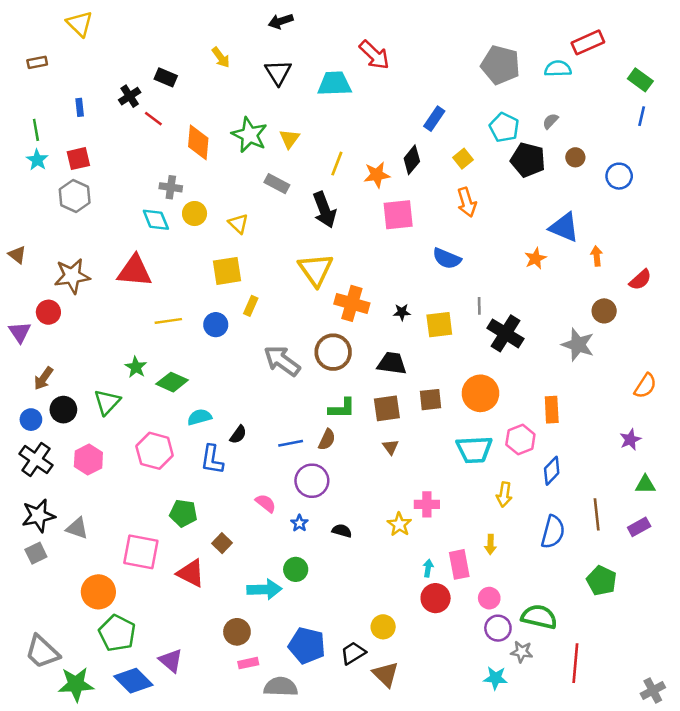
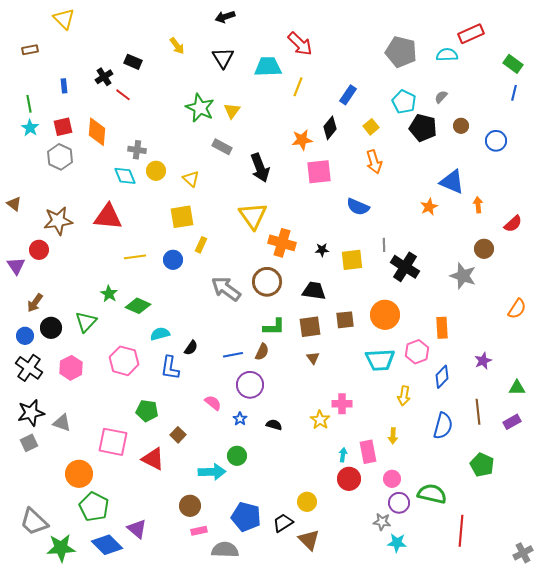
orange diamond: (198, 142) -> (97, 132), moved
yellow line: (337, 164) -> (298, 87), moved
purple star: (630, 440) -> (483, 361), moved
gray star: (522, 652) -> (382, 522), moved

